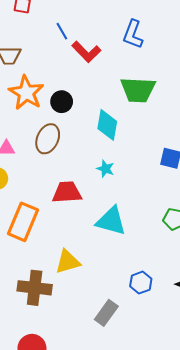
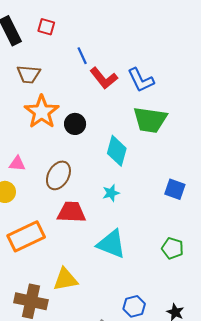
blue L-shape: (133, 34) -> (141, 80), moved, turned -52
brown ellipse: (48, 139) -> (58, 175), moved
cyan star: (105, 169) -> (111, 193), turned 30
orange rectangle: (23, 222) -> (26, 236), turned 36

